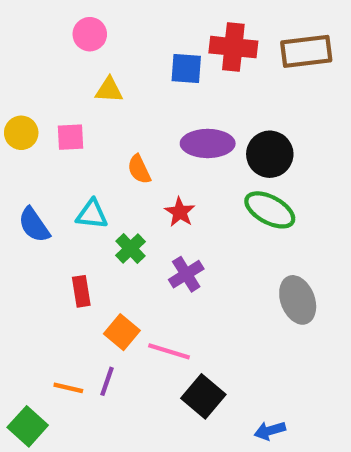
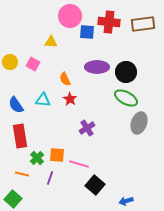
pink circle: (90, 34) -> (70, 16), moved, size x1.5
pink square: (70, 137) -> (33, 64), turned 32
red star: (180, 212) -> (70, 99), moved
green cross: (130, 249) -> (37, 158), moved
red rectangle: (81, 291) -> (20, 136), moved, size x1.6
gray ellipse: (298, 300) -> (139, 123), moved, turned 40
orange square: (122, 332) -> (57, 155), turned -35
orange line: (68, 388) -> (22, 174), moved

